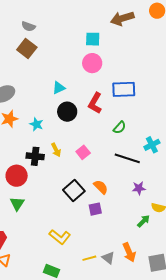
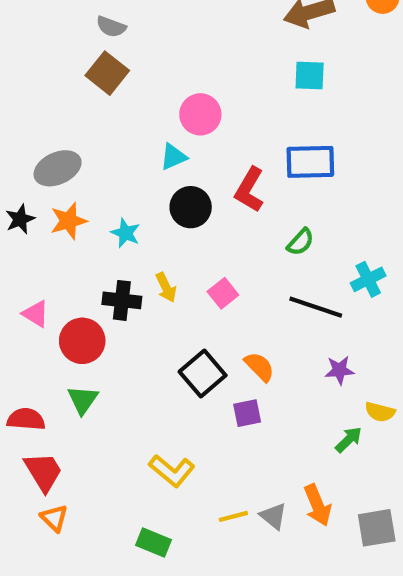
cyan square: (93, 39) -> (310, 76), moved
pink circle: (92, 63) -> (200, 114), moved

